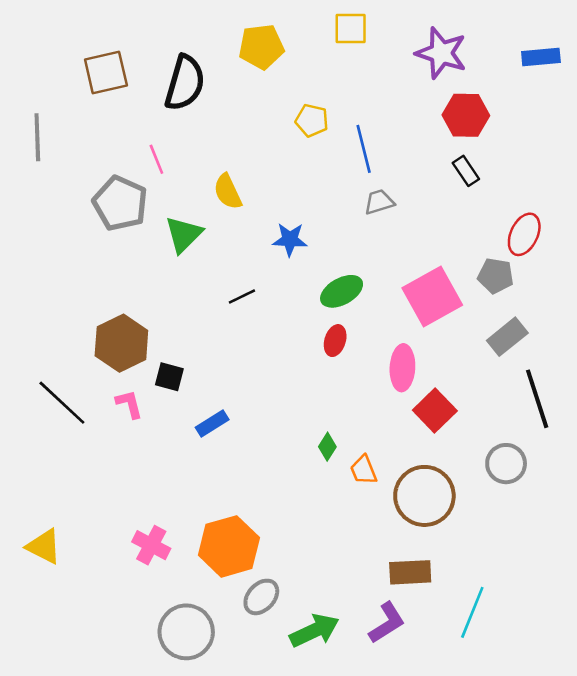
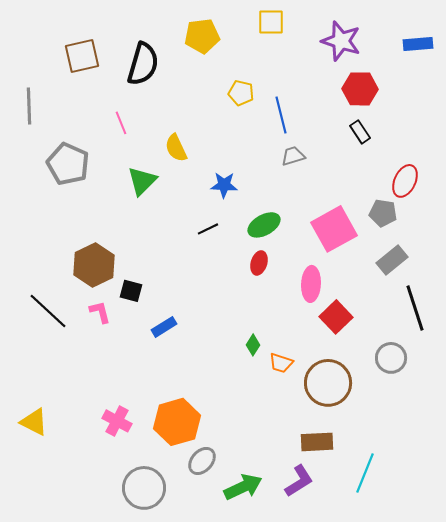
gray pentagon: (120, 203) -> (68, 164), moved
black line: (242, 297) -> (208, 229), moved
orange trapezoid: (364, 470) -> (281, 363), turned -50

